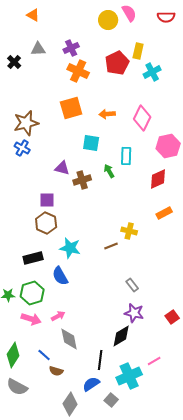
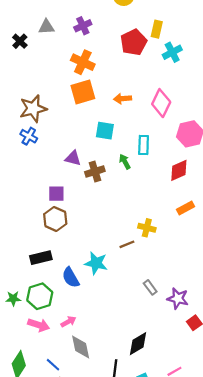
orange cross: (78, 71) -> (83, 62), moved
cyan star: (70, 248) -> (96, 263), moved
purple star: (134, 313) -> (178, 298), moved

